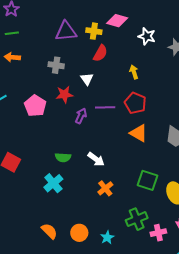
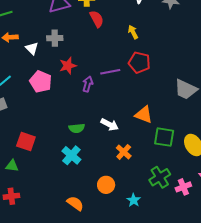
red semicircle: (100, 53) -> (97, 19), turned -48
white triangle: (87, 79) -> (32, 48), moved
orange triangle: (139, 133) -> (144, 115), moved
orange circle: (79, 233) -> (106, 185), moved

